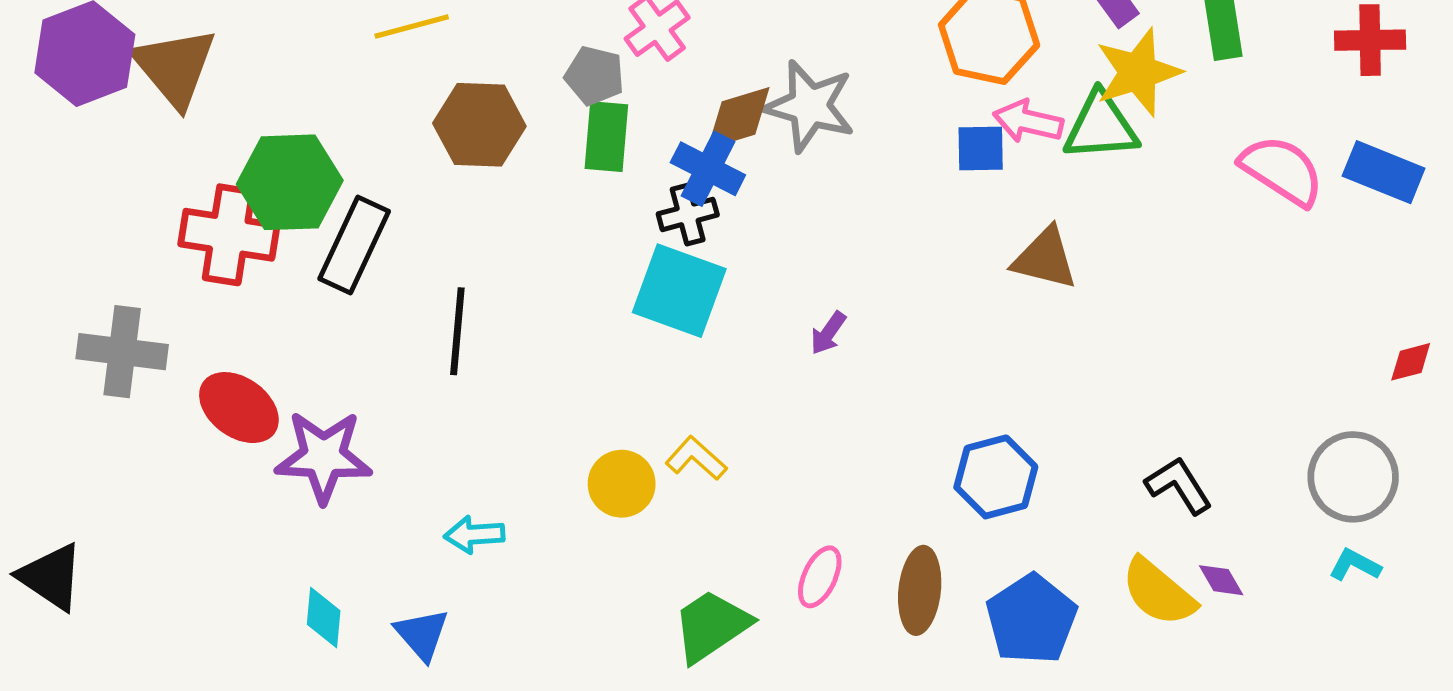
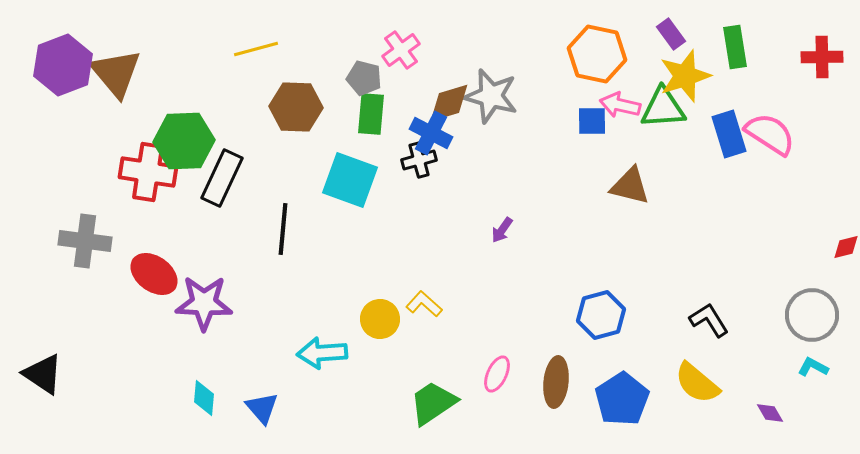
blue rectangle: (1384, 172) -> (729, 134), moved, turned 51
cyan square: (679, 291) -> (350, 180), moved
cyan arrow: (474, 535) -> (322, 353), moved, size x1.4
purple diamond: (1221, 580) -> (770, 413), moved

